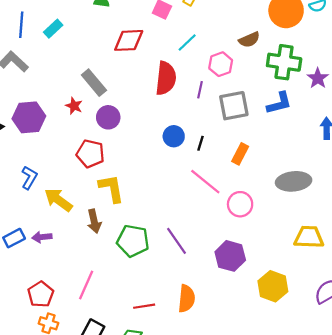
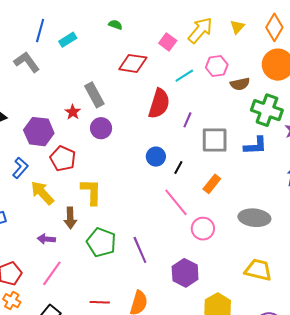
pink hexagon: (221, 64) -> (217, 66), moved
purple hexagon: (29, 117) -> (39, 132), moved
red pentagon: (90, 154) -> (63, 159), moved
purple arrow: (42, 237) -> (46, 239), moved

